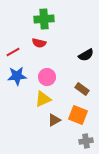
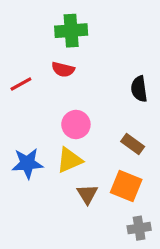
black semicircle: (86, 55) -> (139, 89), turned 112
blue star: (17, 76) -> (27, 163), moved
brown triangle: (54, 120) -> (87, 194), turned -32

